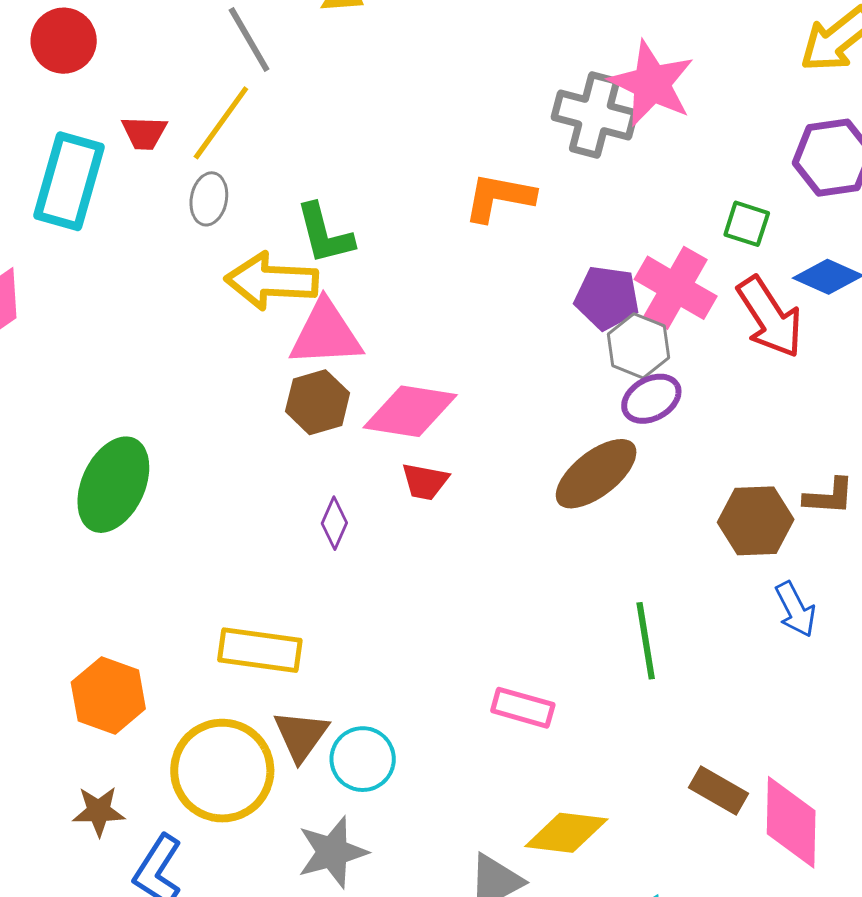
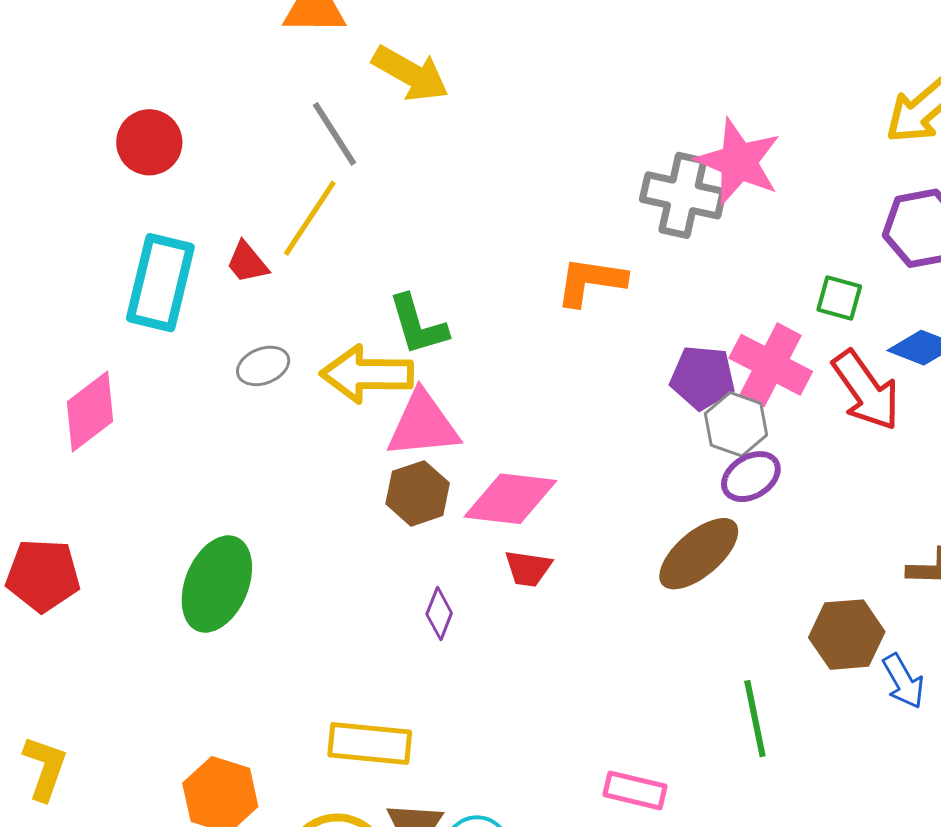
red trapezoid: (144, 133) -> (247, 262), moved, turned 51
gray ellipse: (209, 199) -> (263, 366), moved, turned 60
brown hexagon: (756, 521) -> (847, 635), moved

